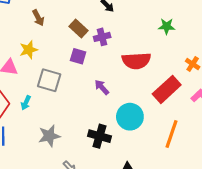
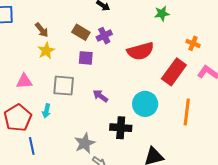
yellow star: (29, 50) -> (46, 51), moved
purple arrow: (102, 87) -> (100, 96), moved
gray star: (49, 136) -> (85, 143), moved

